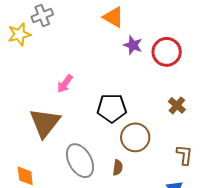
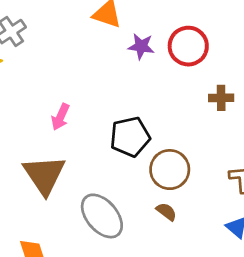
brown cross: (177, 105) -> (221, 98), moved, turned -30
brown semicircle: (118, 168) -> (166, 212), moved, turned -49

